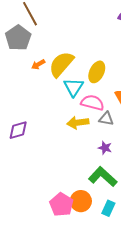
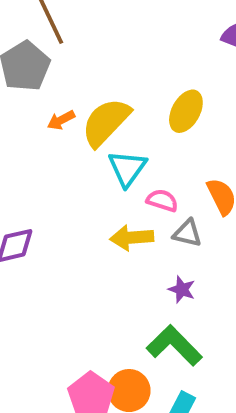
yellow ellipse: (97, 72) -> (186, 111), moved
pink semicircle: (92, 103) -> (162, 200), size x0.7

